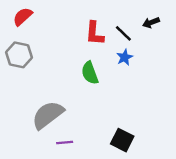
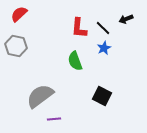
black square: (122, 140) -> (102, 96), moved

